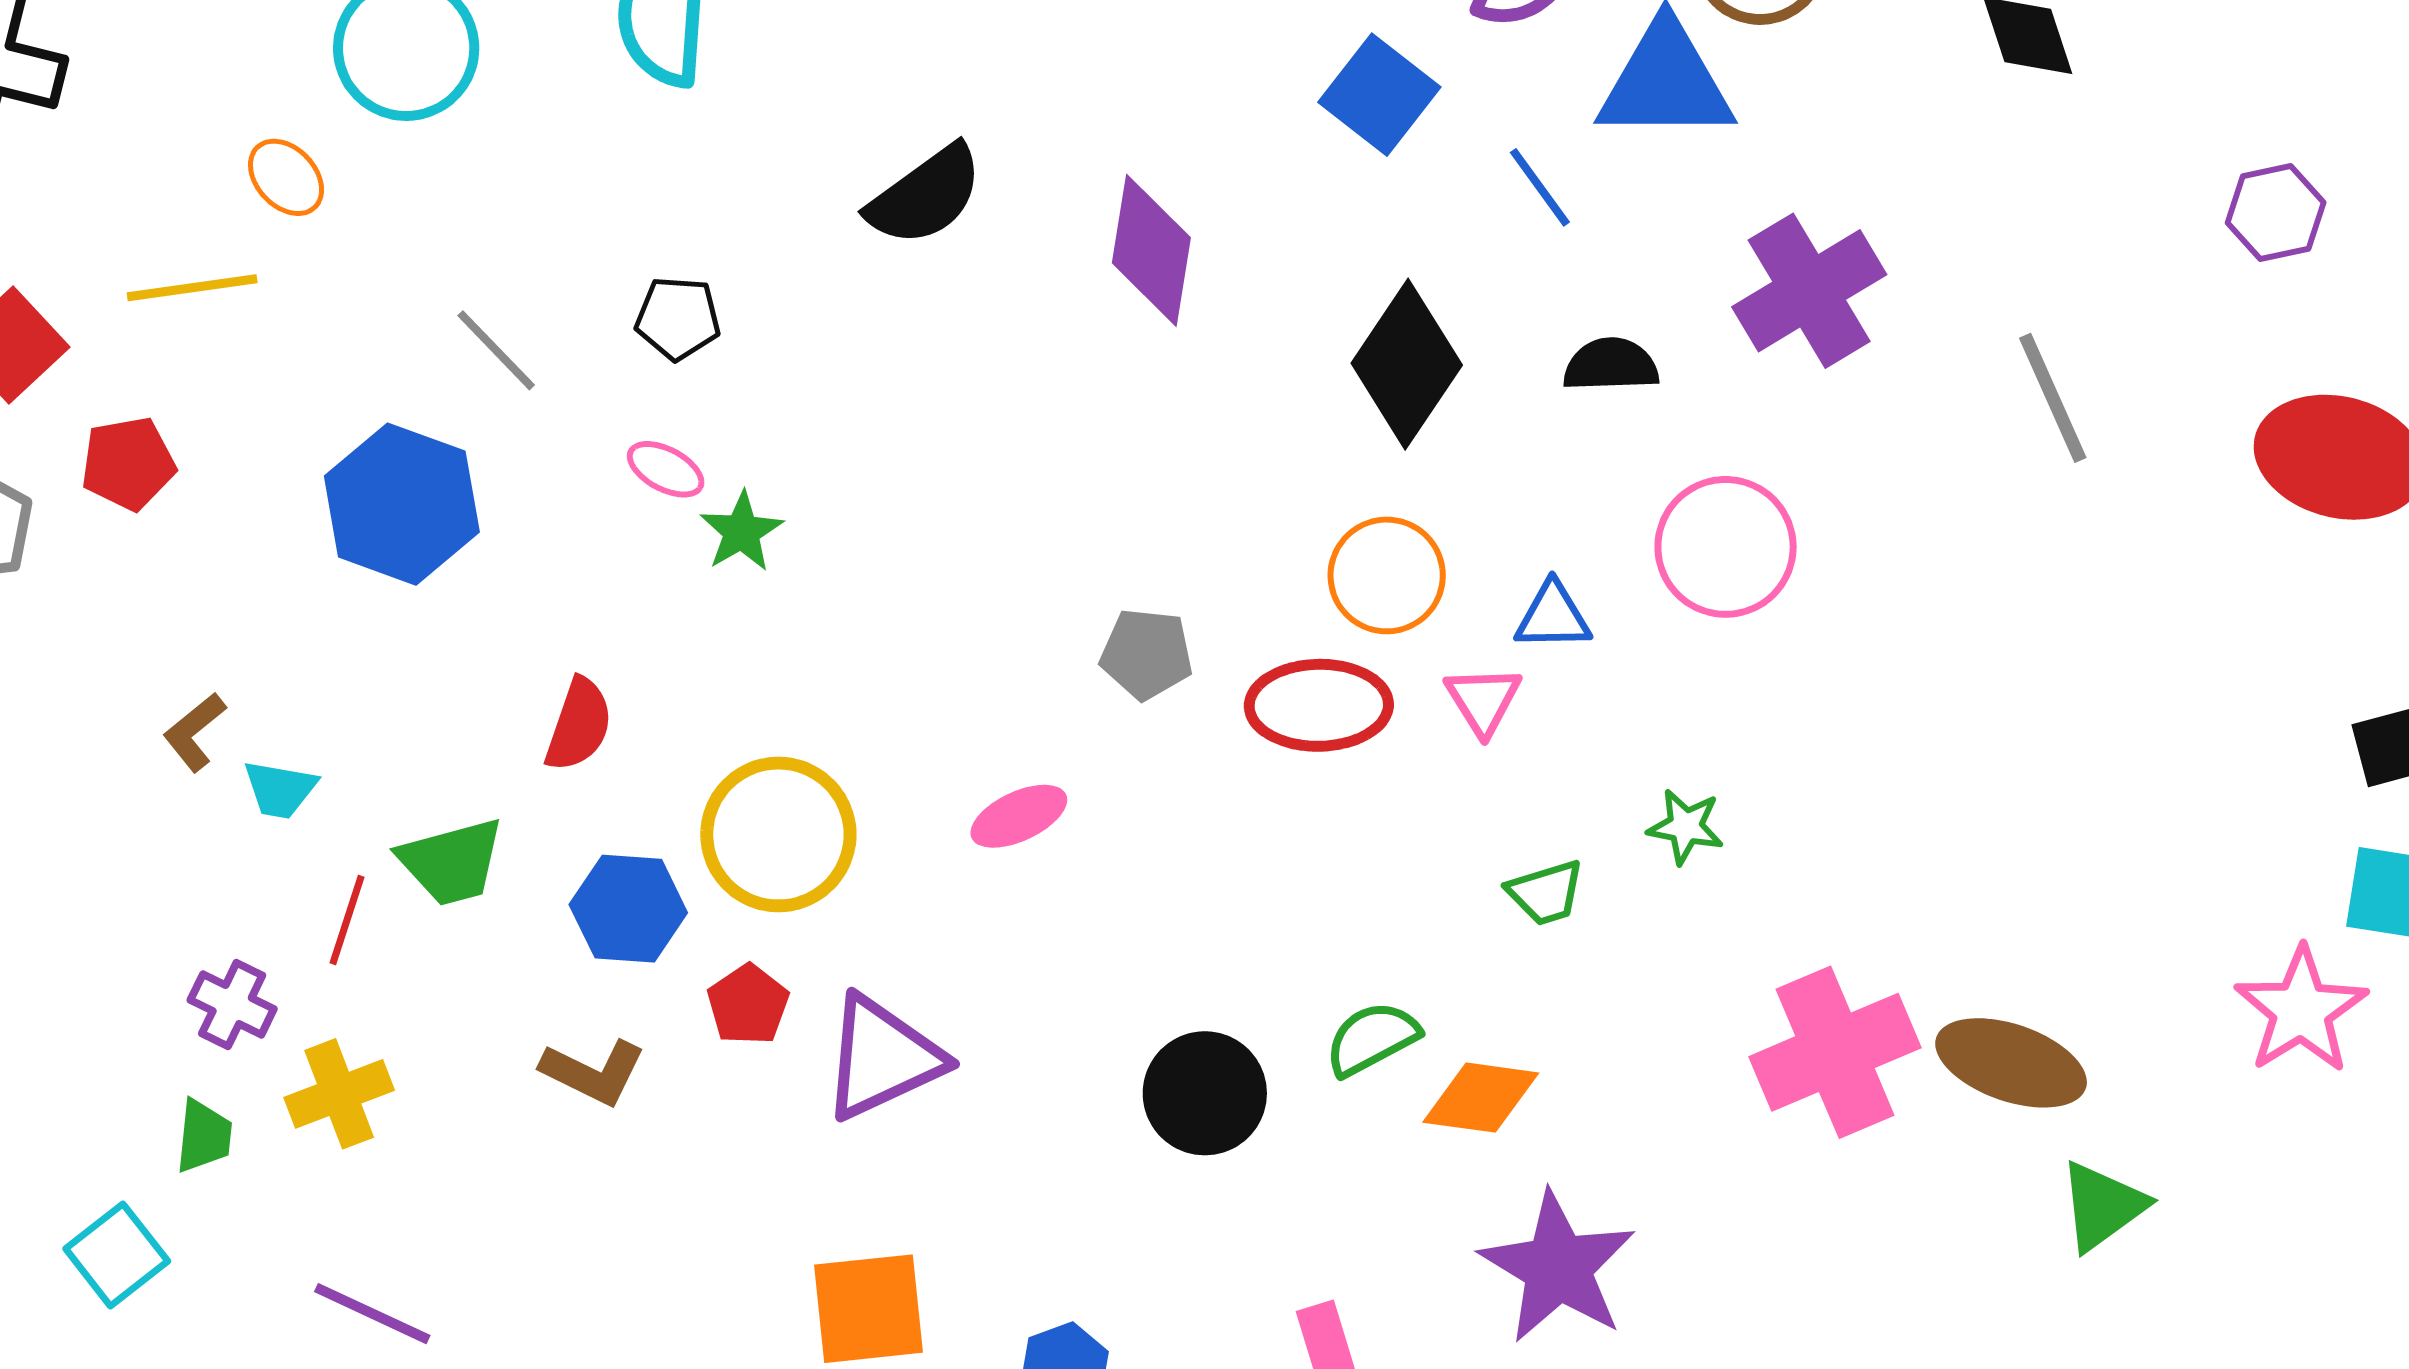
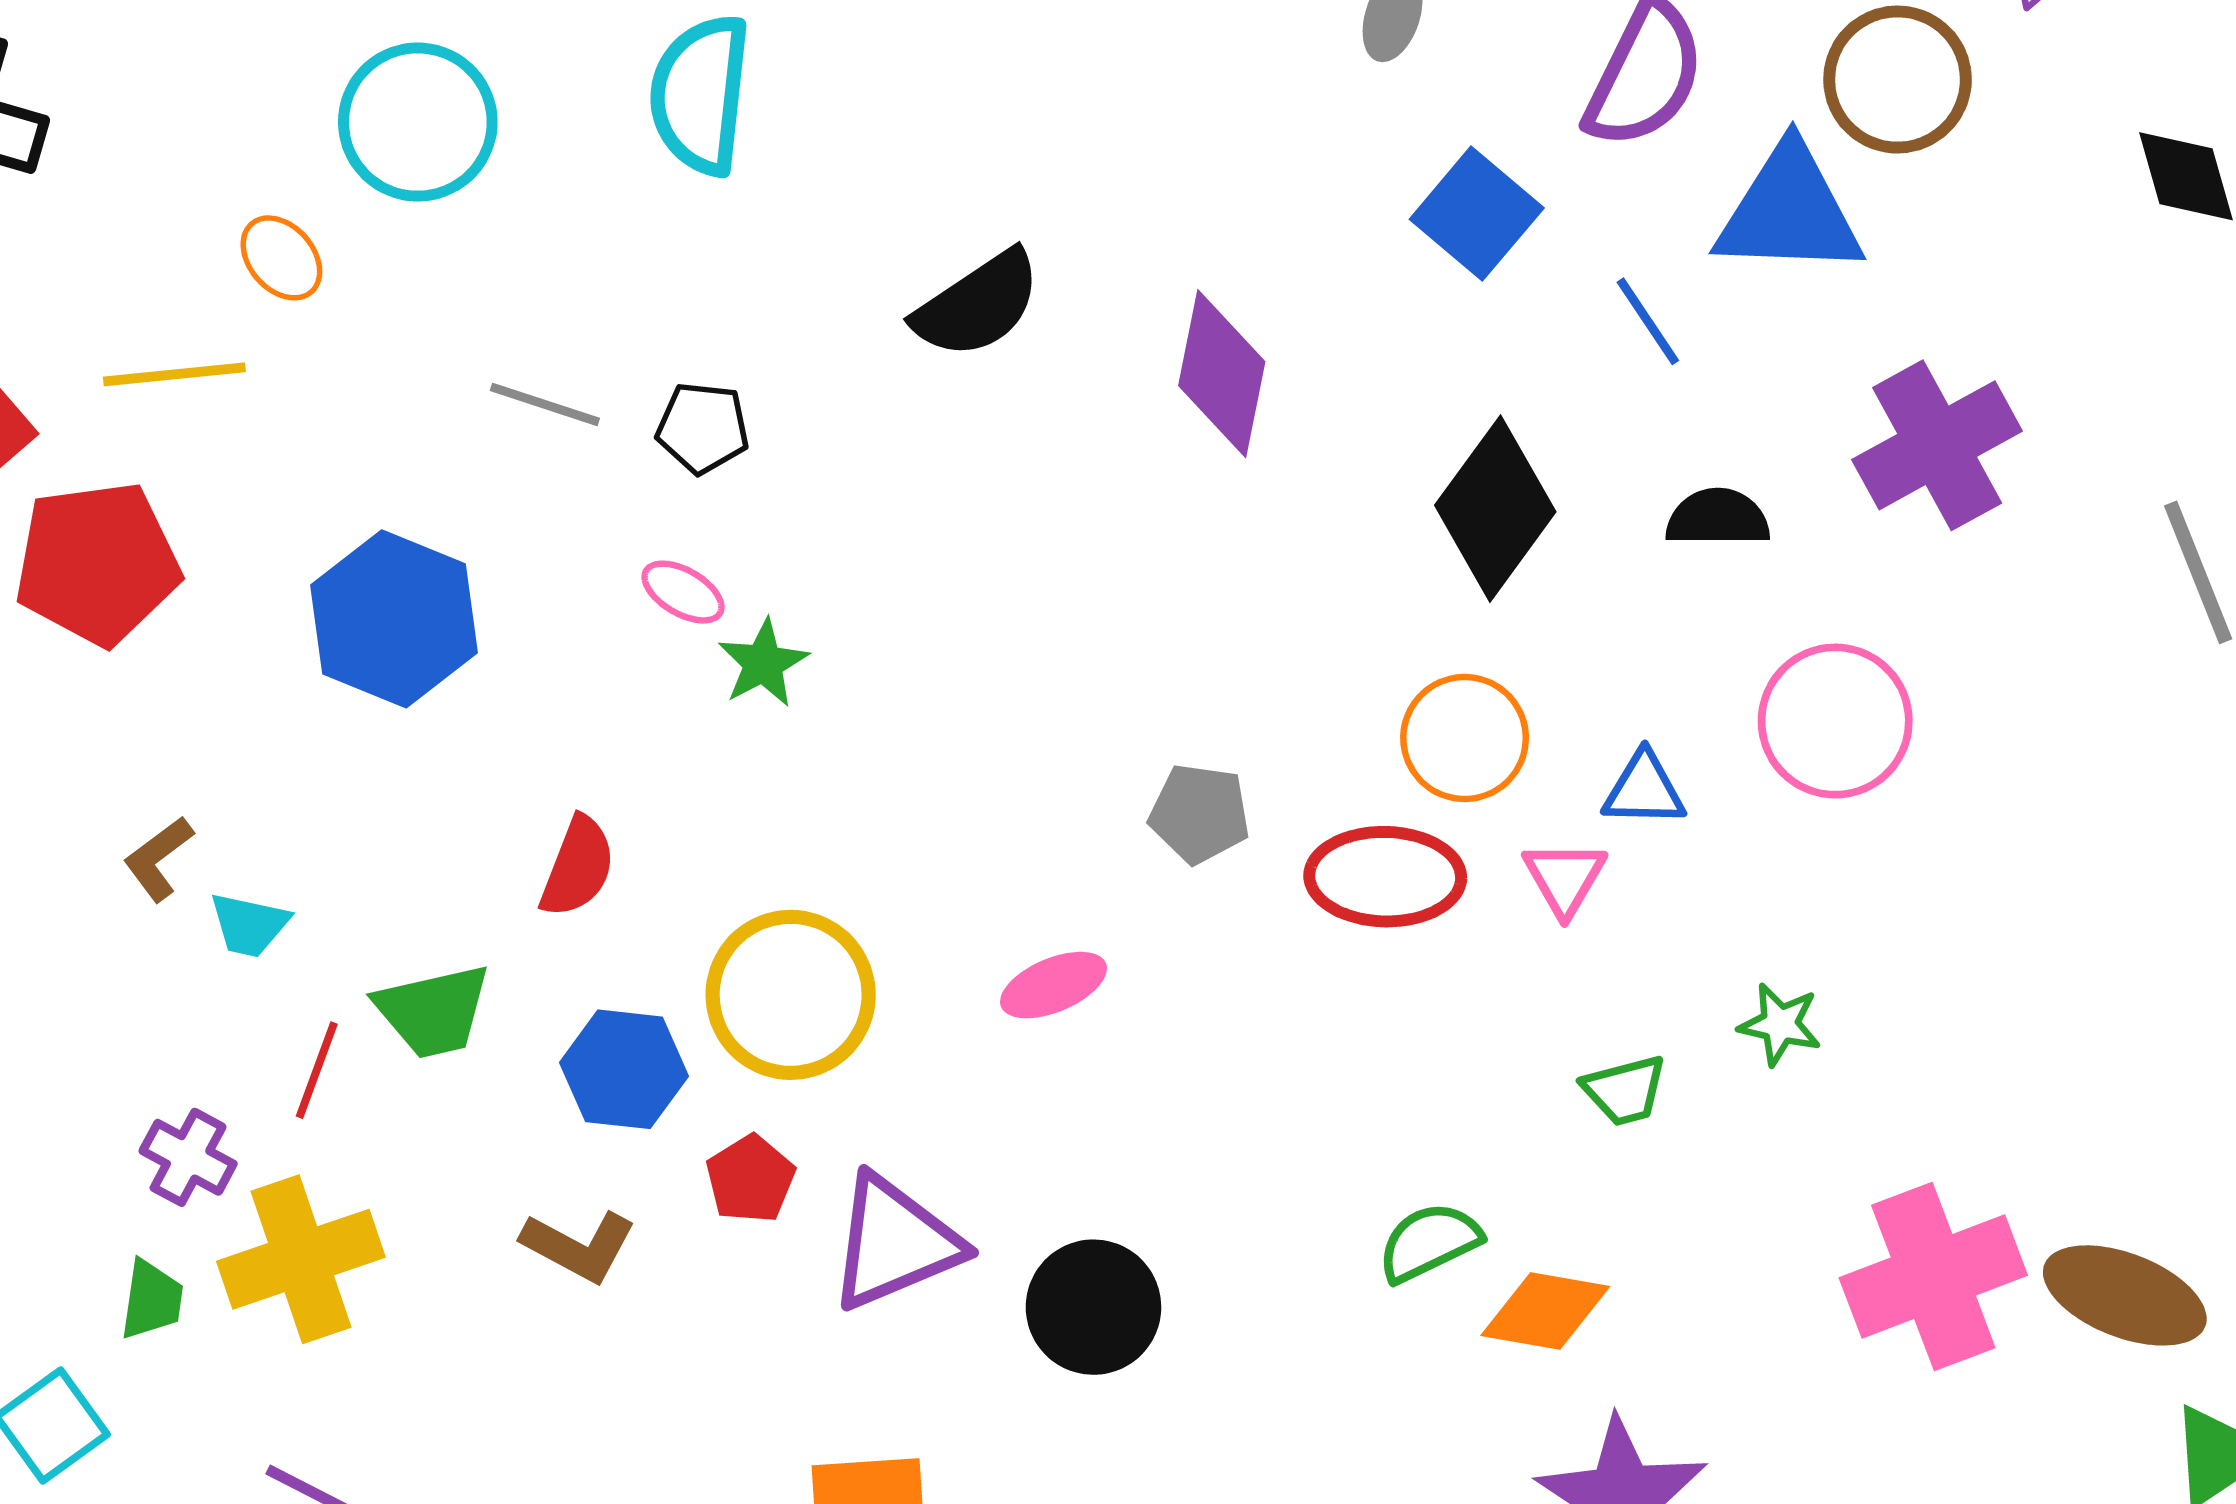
gray line: (496, 350) -> (545, 404), moved, turned -30
red pentagon: (128, 463) -> (97, 563), size x1.6
black circle: (1205, 1093) -> (1093, 1307), moved
yellow cross: (339, 1094) -> (301, 1259), size x1.4

